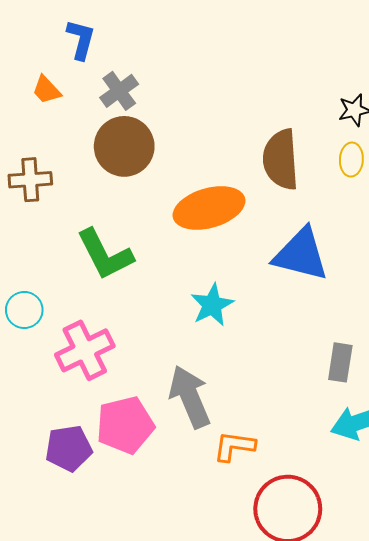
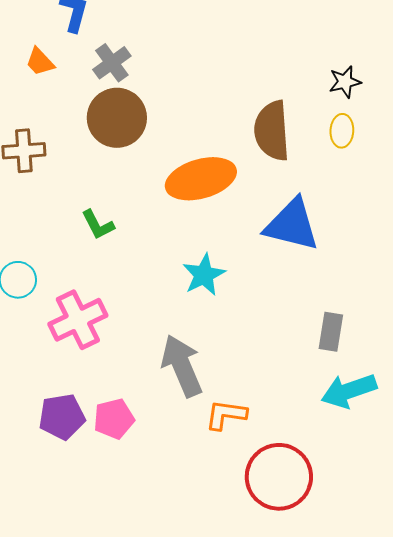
green L-shape: (105, 254) -> (98, 225), size x0.6
pink pentagon: (125, 425) -> (114, 419), moved, size x0.7

